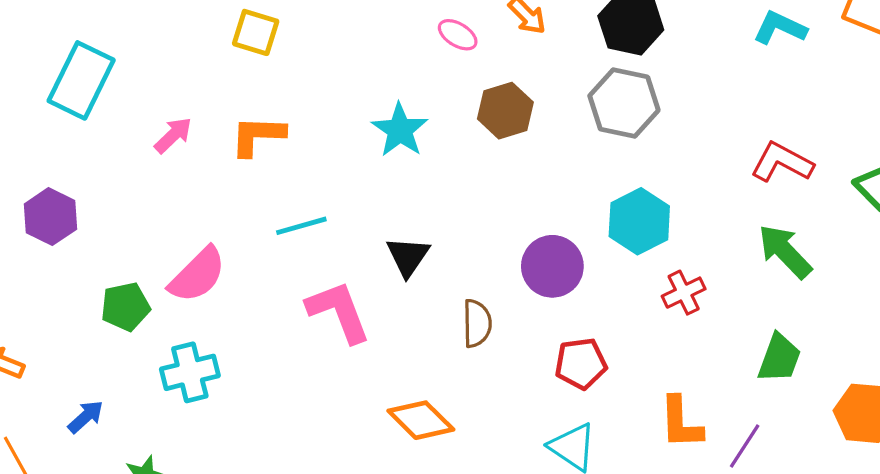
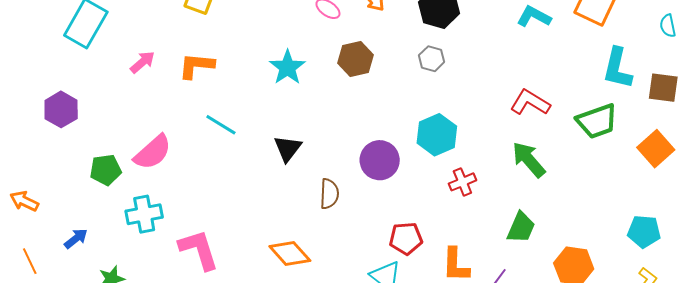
gray hexagon: (624, 103) -> (432, 59), size x0.6
cyan line: (301, 226) -> (221, 125), turned 44
pink L-shape: (339, 312) -> (199, 250), moved
red pentagon: (581, 364) -> (406, 238), moved

